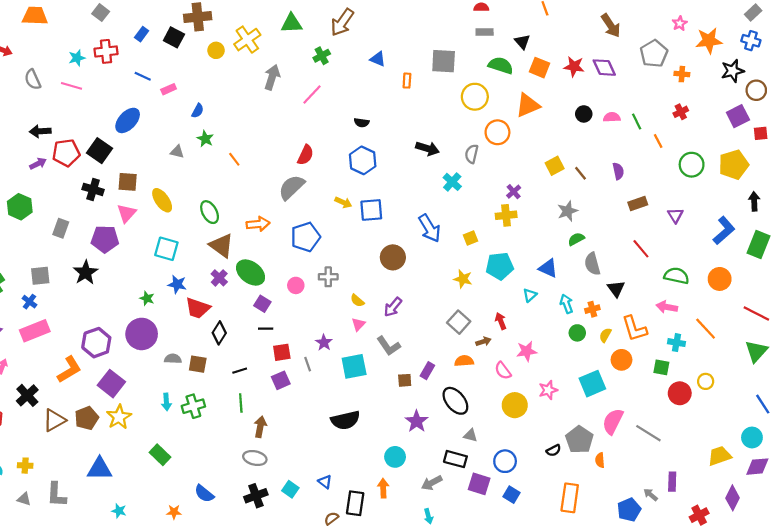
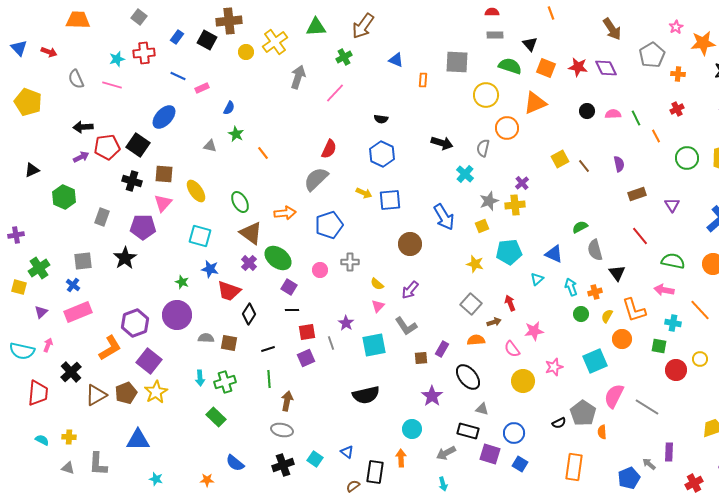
gray star: (568, 211) -> (489, 201), moved
green rectangle: (160, 455) -> (216, 417), moved

